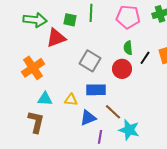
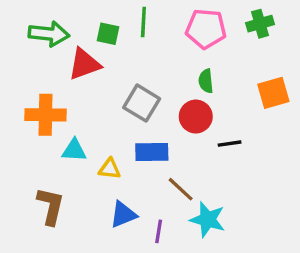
black line: (145, 58) -> (230, 144), moved, turned 48
orange cross: (33, 68) -> (45, 115), turned 35
cyan triangle: (45, 99) -> (74, 150), moved
blue triangle: (88, 118) -> (123, 214), moved

